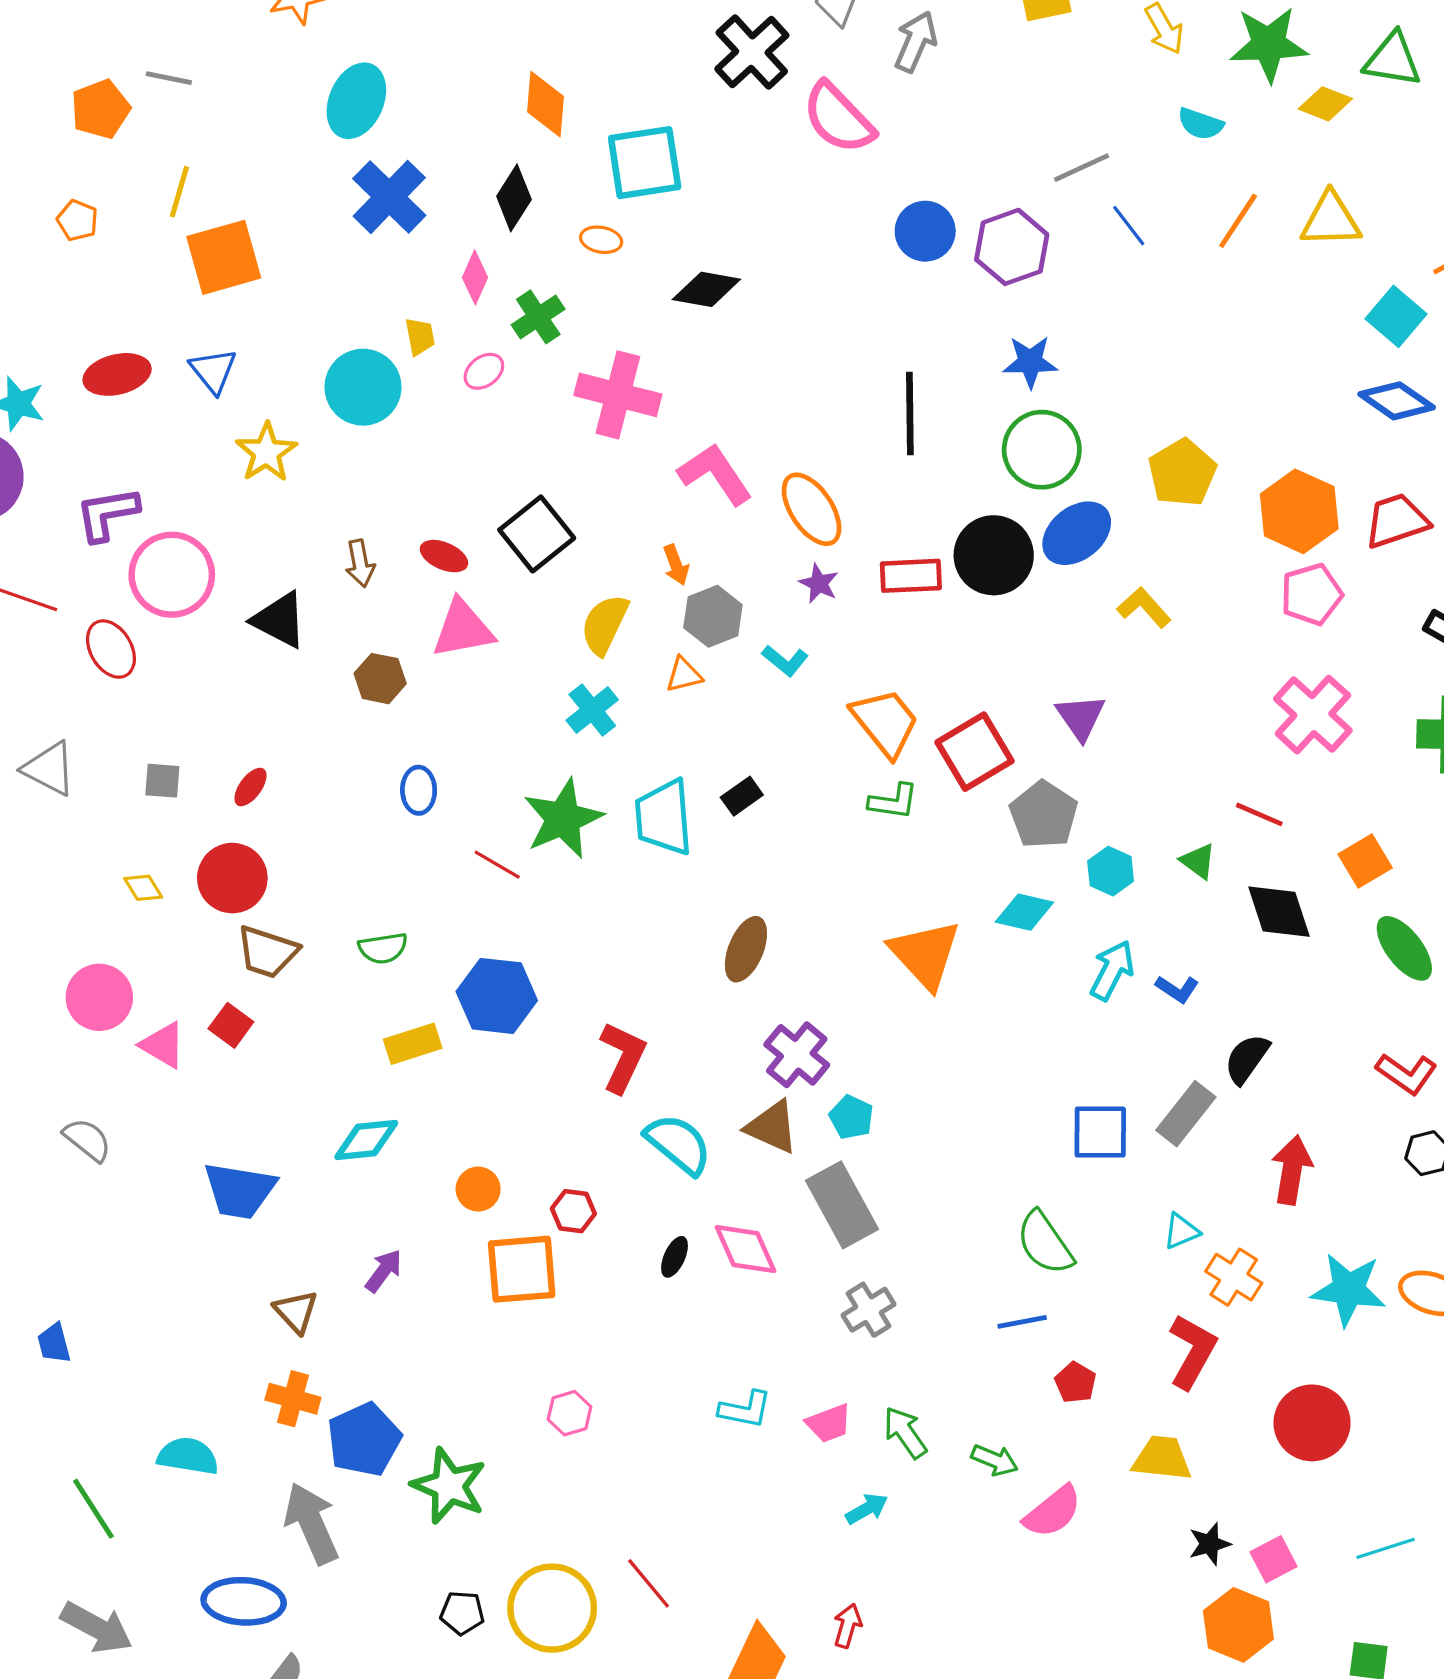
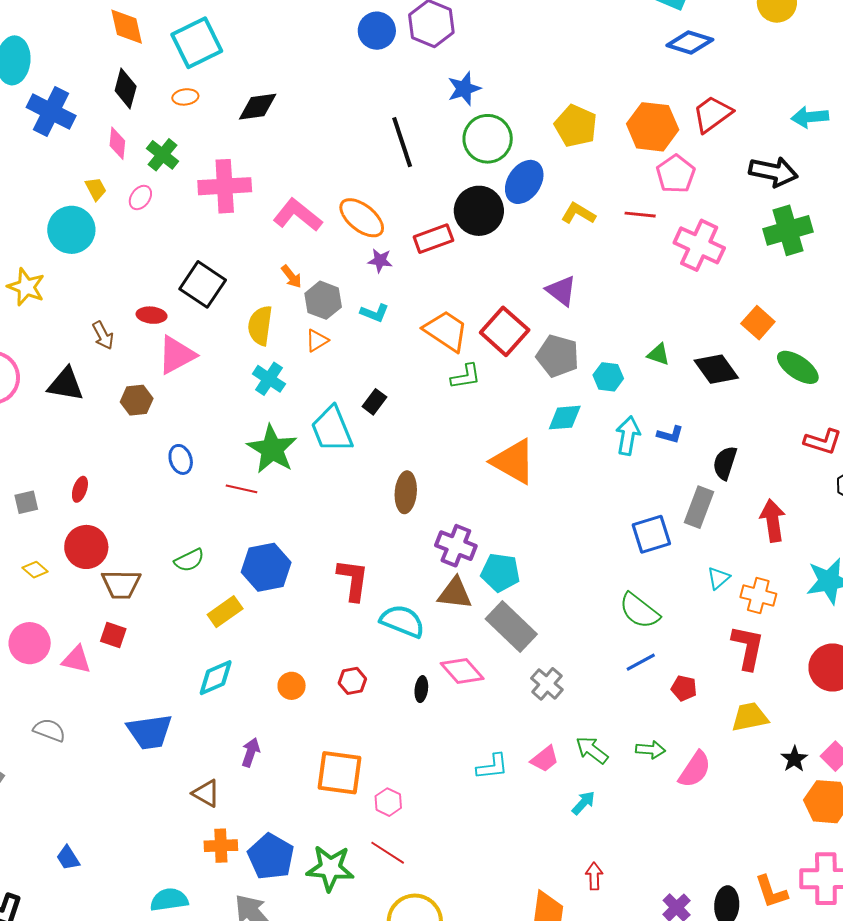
red line: (1259, 814) -> (640, 215), moved
cyan pentagon: (851, 1117) -> (500, 572), size x1.4
orange square: (522, 1269) -> (340, 773), moved, turned 30
red line: (649, 1583) -> (388, 853), moved

